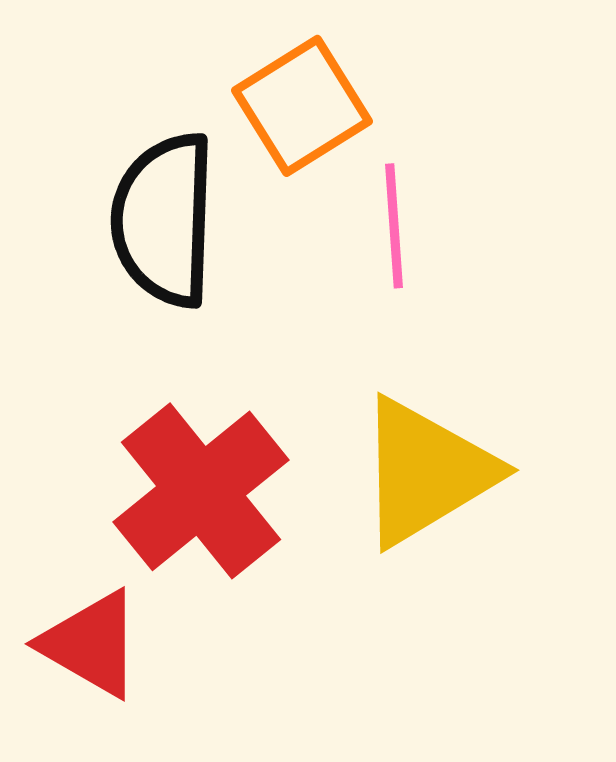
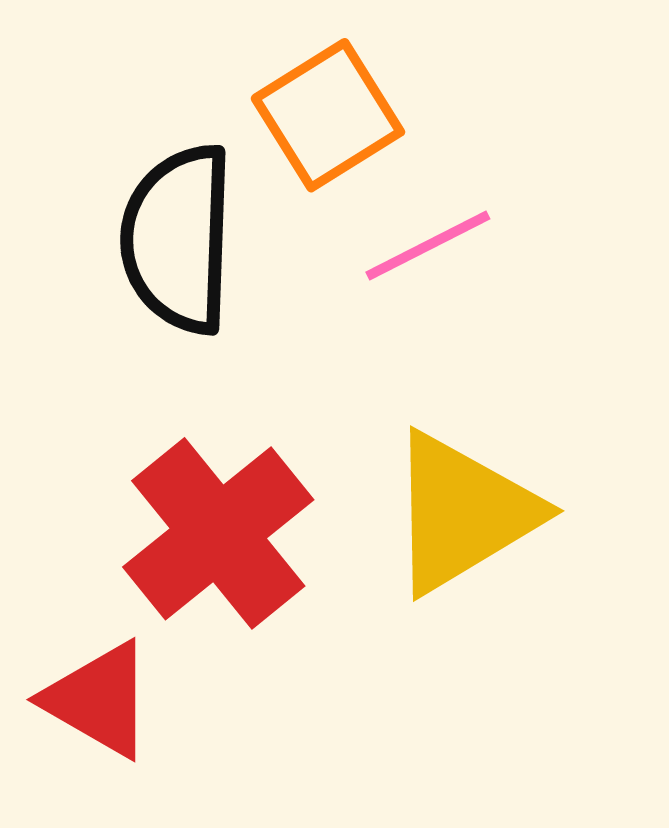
pink line: (394, 226) -> (428, 246), turned 67

